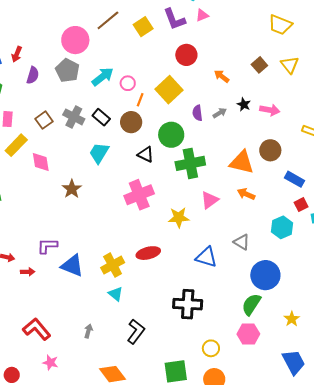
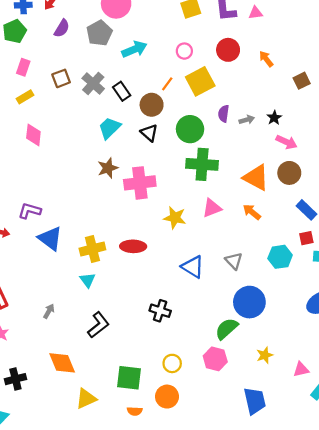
orange arrow: (222, 76) -> (266, 59), moved
pink circle: (128, 83) -> (184, 51), moved
pink arrow: (270, 110) -> (287, 142), moved
yellow rectangle: (16, 145) -> (25, 97), size x0.7
black triangle: (146, 154) -> (149, 133), moved
pink diamond: (41, 162) -> (33, 135), moved
brown star: (72, 189) -> (108, 168), moved
black cross: (188, 304) -> (160, 311), size x0.7

